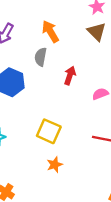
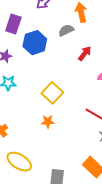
gray semicircle: (41, 57) -> (66, 30), turned 35

